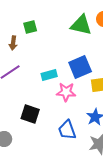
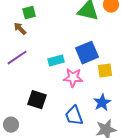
green square: (30, 27) -> (29, 13), moved
brown arrow: (13, 43) -> (20, 29), turned 128

